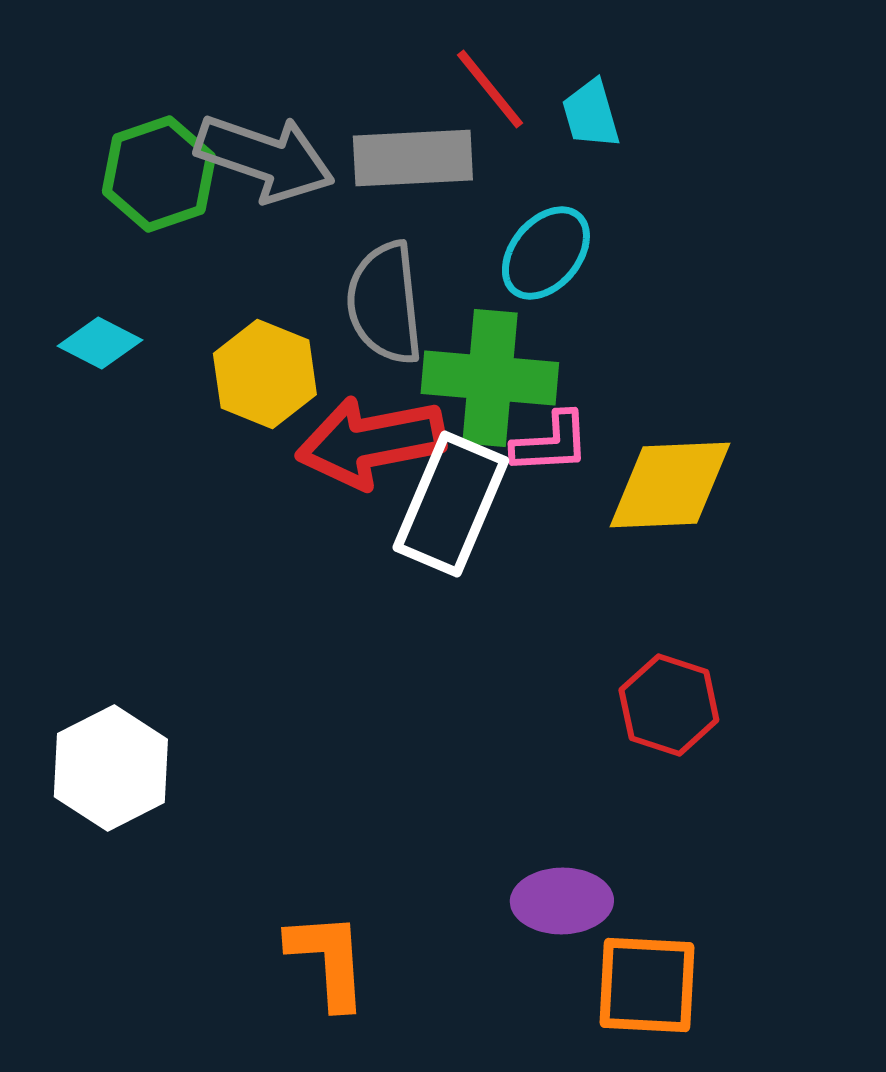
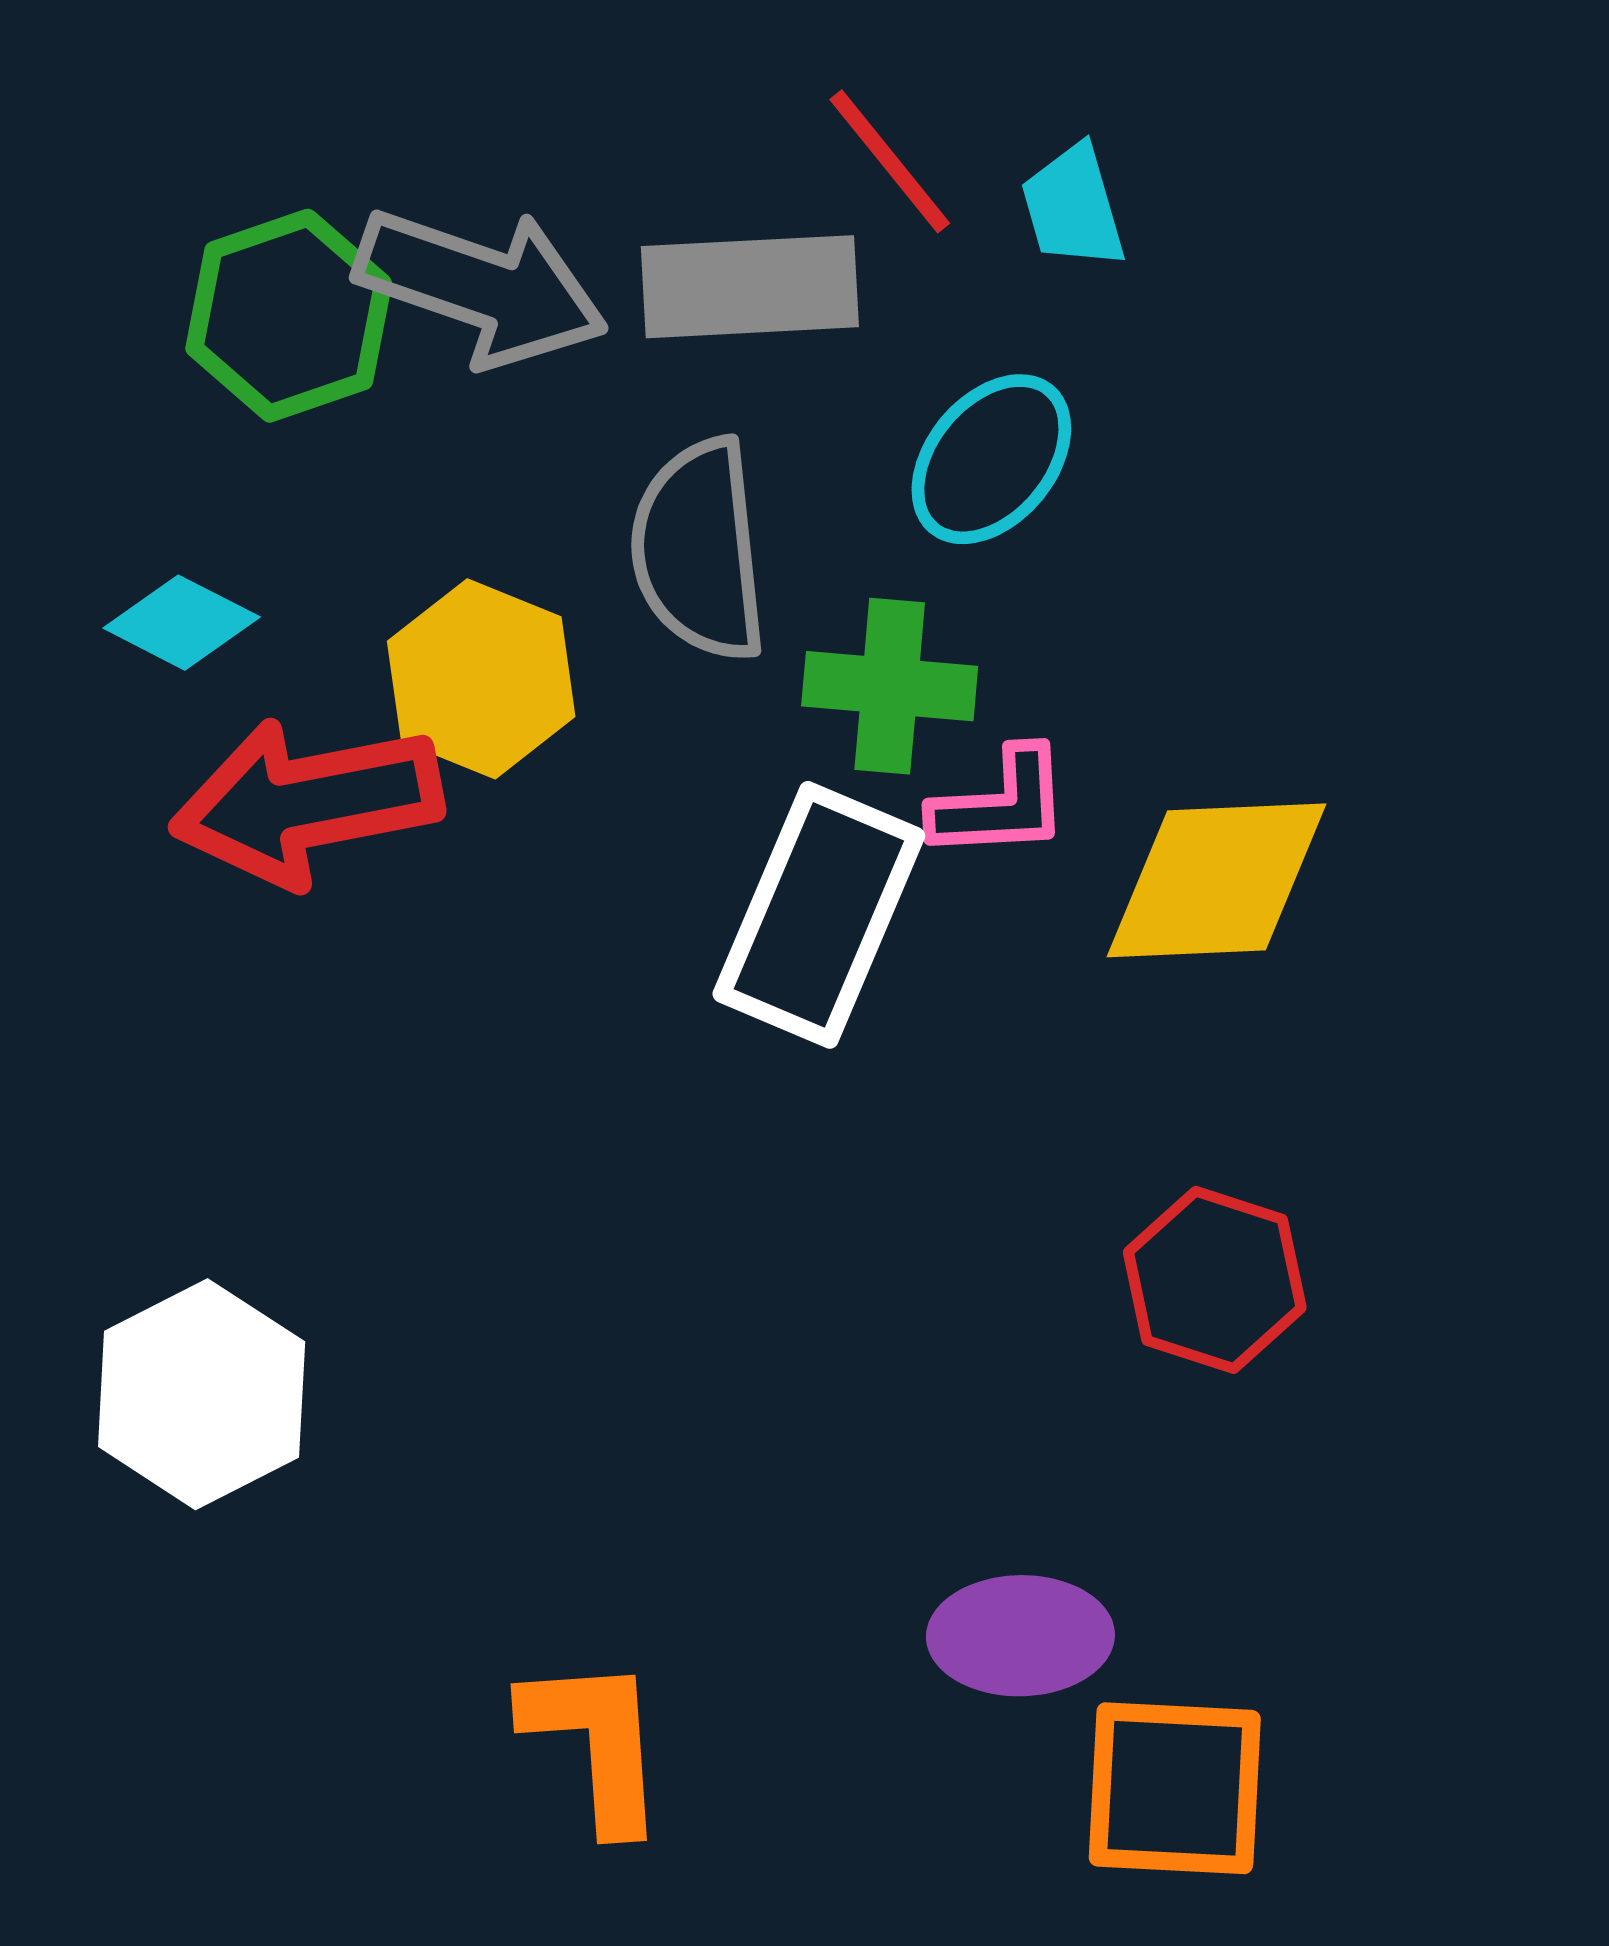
green cross: (490, 378) -> (890, 686), size x0.7
red arrow: (371, 442) -> (307, 802), moved

